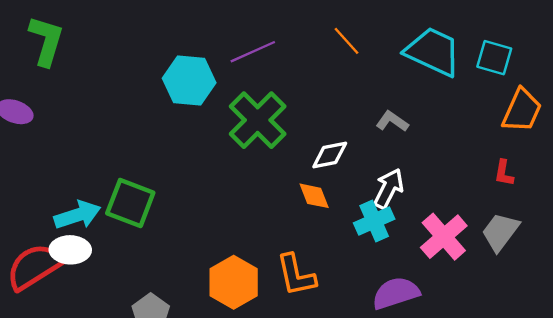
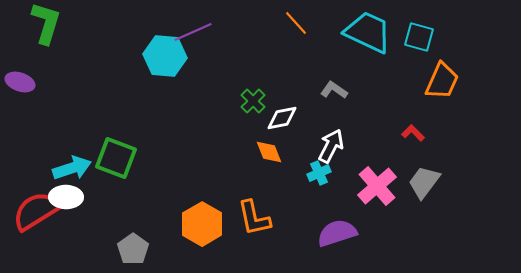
purple line: (253, 52) -> (193, 32), moved
green cross: (258, 120) -> (253, 101), moved, size x0.5
red L-shape: (504, 173) -> (413, 133), moved, turned 125
cyan cross: (374, 221) -> (319, 173), size x0.7

